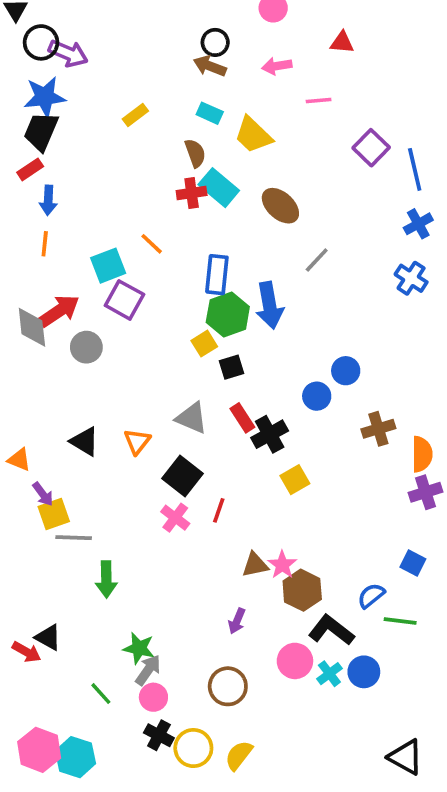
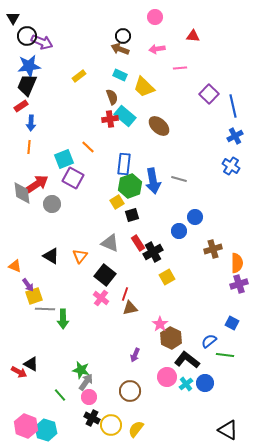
gray line: (317, 260) -> (179, 179), moved, turned 63
brown triangle: (255, 565) -> (130, 308), moved
green arrow: (106, 579) -> (63, 319), moved

